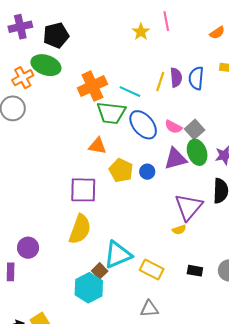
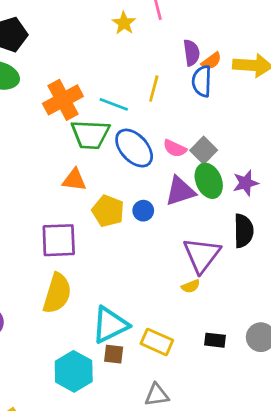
orange semicircle: (217, 33) -> (211, 61), moved
purple semicircle: (176, 78) -> (191, 53), moved
brown square: (100, 271) -> (114, 354), moved, turned -35

